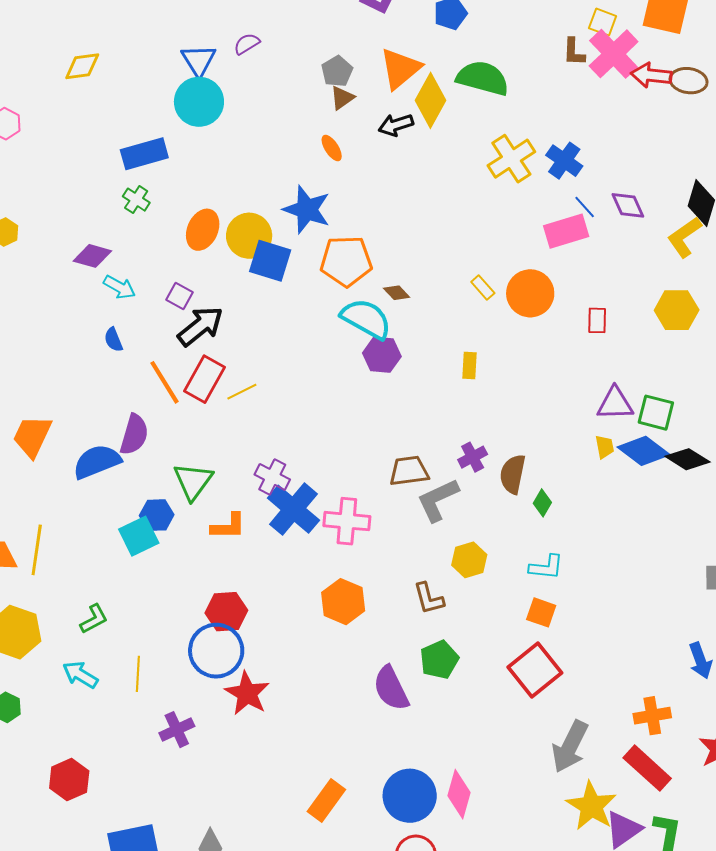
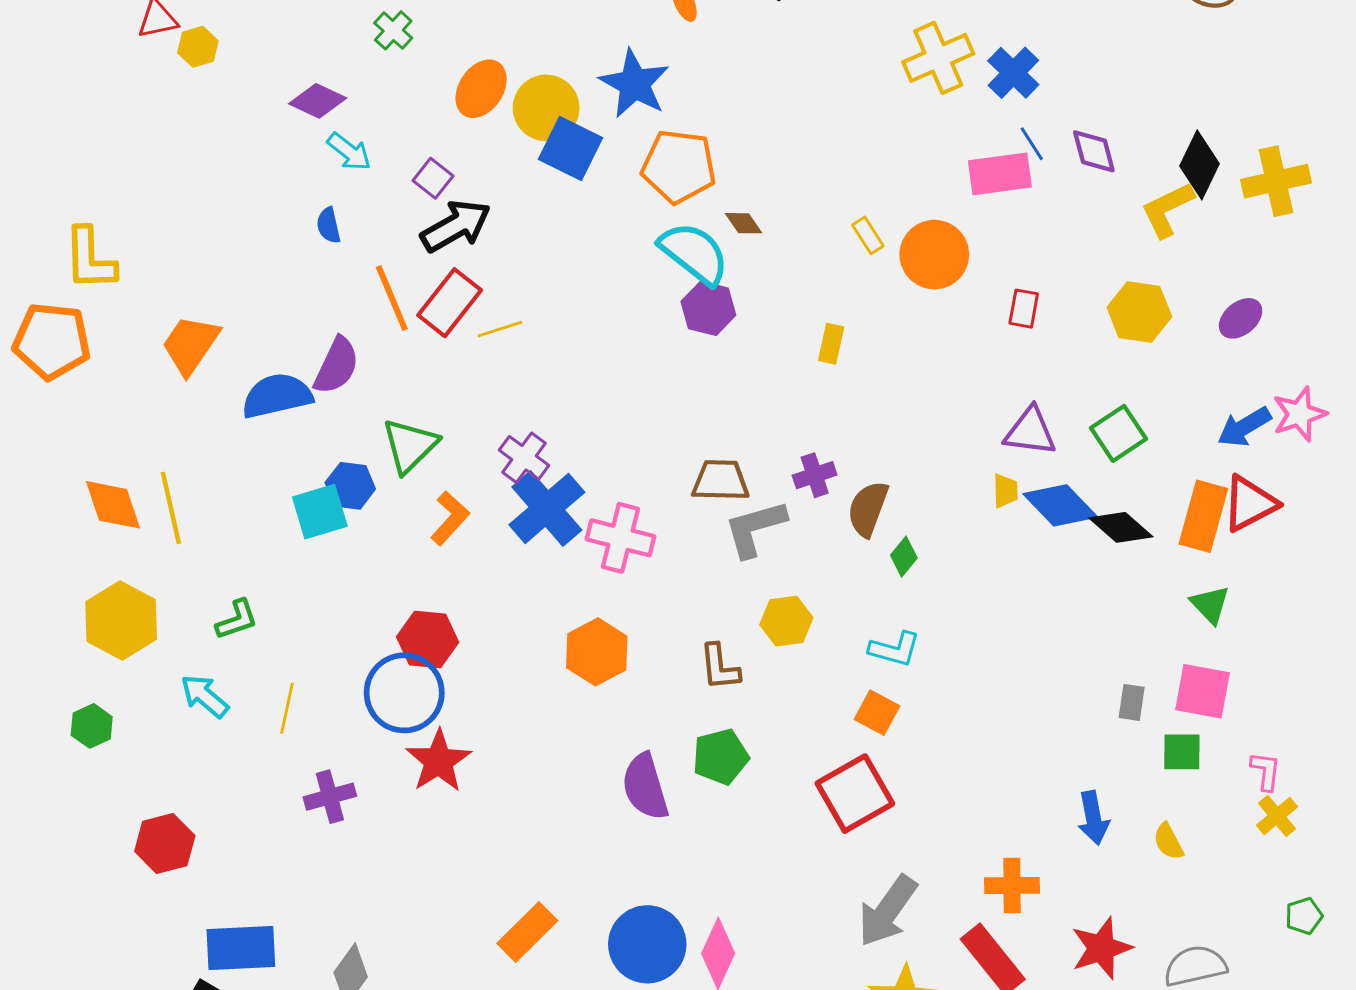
green square: (656, 413) -> (1118, 433), moved, turned 33
orange L-shape: (228, 526) -> (450, 518), turned -57
yellow line: (37, 550) -> (171, 508), turned -30

